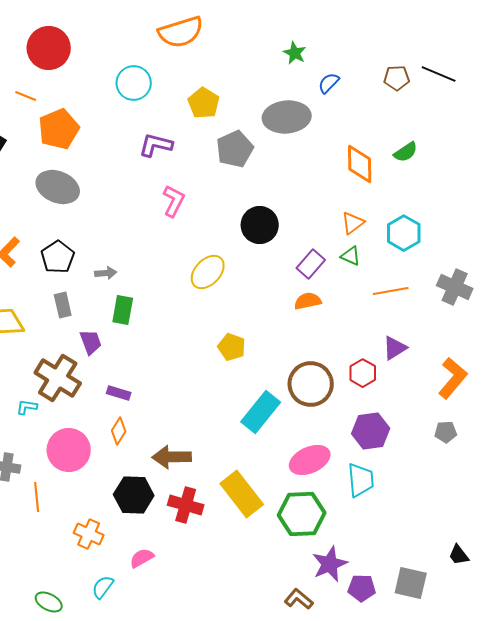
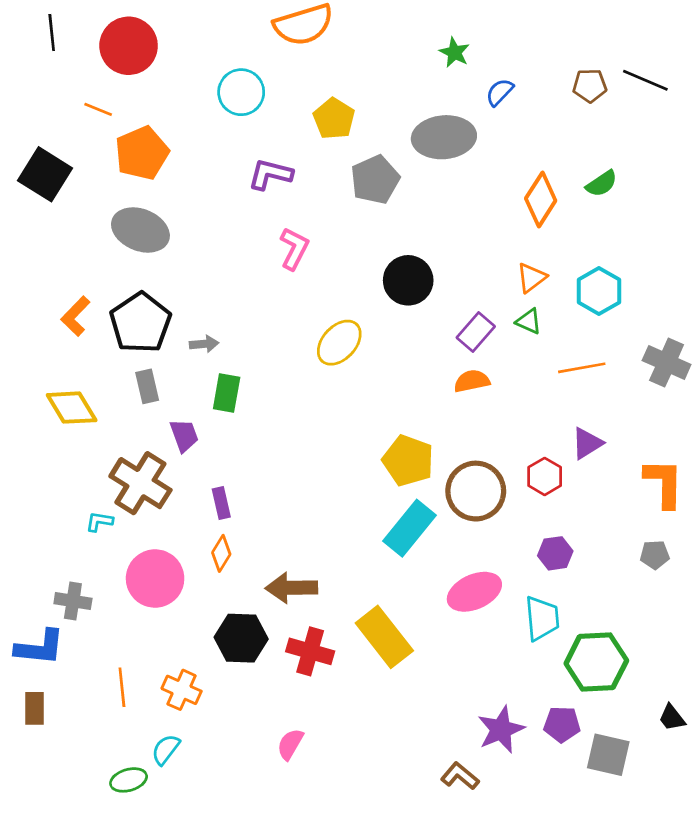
orange diamond: (360, 164) -> (541, 200), turned 33
black pentagon: (58, 257) -> (140, 323), size x1.4
yellow pentagon: (232, 347) -> (408, 461), moved, size x1.4
orange L-shape: (453, 378) -> (664, 483), turned -39
purple rectangle: (119, 393) -> (221, 503), turned 60
purple hexagon: (371, 431) -> (555, 553), size x0.7
orange line: (37, 497) -> (122, 687), moved
green hexagon: (302, 514) -> (596, 662), moved
pink semicircle: (142, 558) -> (290, 744), moved, turned -30
cyan semicircle: (103, 587) -> (166, 749), moved
purple pentagon: (362, 588) -> (562, 724), moved
green ellipse: (49, 602) -> (129, 780), turned -44

